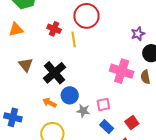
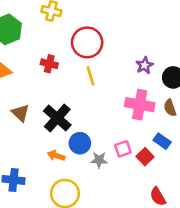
purple star: (138, 34) -> (144, 65), moved
yellow line: (74, 39) -> (91, 76), moved
red square: (132, 123) -> (145, 157), moved
blue rectangle: (107, 127) -> (162, 141), moved

